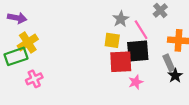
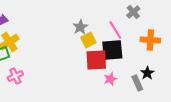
gray star: (121, 19) -> (80, 27), moved
yellow square: (112, 40) -> (88, 40), turned -35
gray rectangle: (169, 63) -> (137, 83), moved

